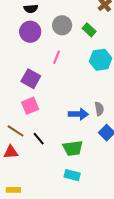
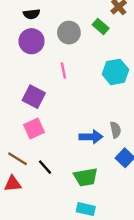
green rectangle: (89, 30) -> (101, 26), moved
pink line: (57, 57) -> (63, 71), turned -32

